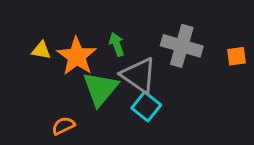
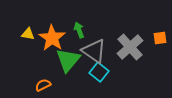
gray cross: (182, 46) -> (130, 47), moved, turned 32

